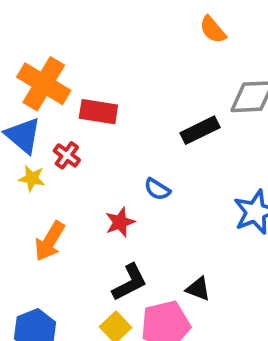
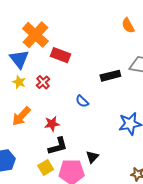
red cross: (67, 155) -> (43, 82), moved
red star: (120, 222) -> (52, 124), moved
black triangle: (198, 289) -> (92, 157), turned 40

